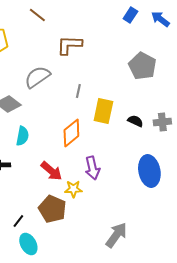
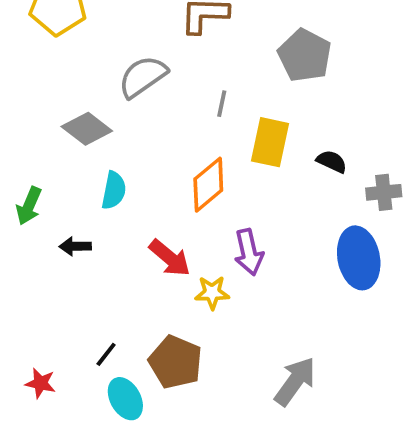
gray pentagon: (142, 66) -> (305, 55), moved
gray cross: (162, 122) -> (384, 192), moved
brown pentagon: (52, 209) -> (175, 362), moved

